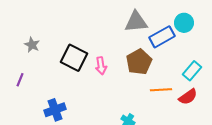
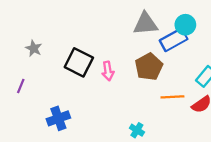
cyan circle: (184, 23) -> (185, 25), moved

